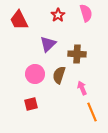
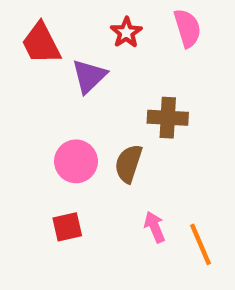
purple triangle: (48, 44) -> (89, 76), moved
pink arrow: (82, 88) -> (155, 227), moved

